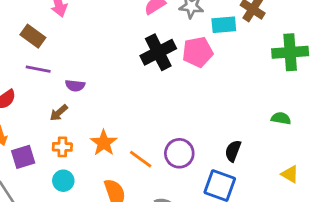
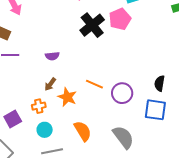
purple semicircle: (75, 86) -> (52, 56), moved
brown arrow: (59, 113) -> (50, 84), moved
orange line: (141, 159) -> (94, 84), moved

